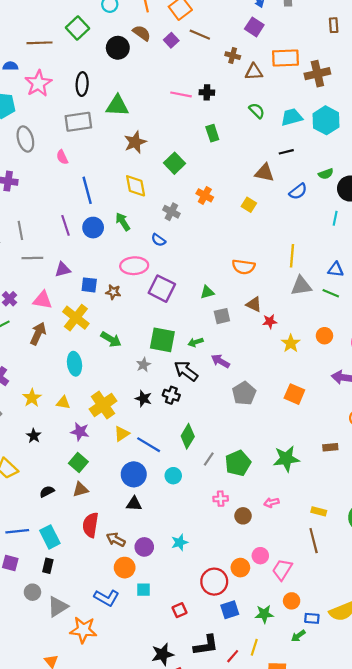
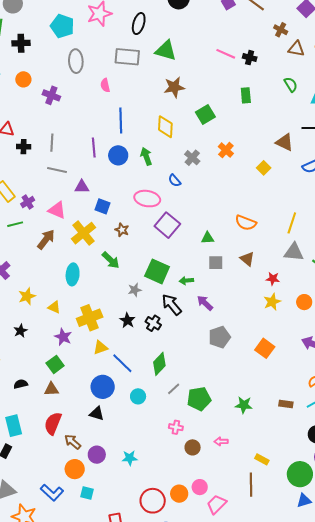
brown star: (113, 292) -> (122, 230), moved
red star: (270, 322) -> (273, 279), moved
green star: (286, 459) -> (244, 405), size x0.7

